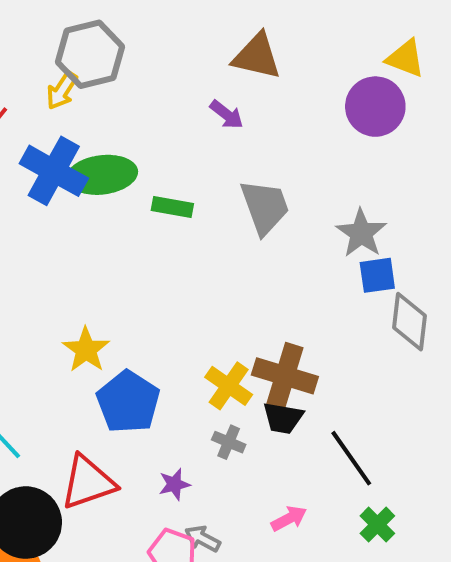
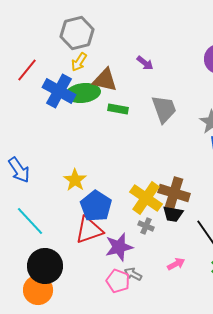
brown triangle: (257, 56) -> (105, 80), moved
yellow arrow: (62, 90) -> (79, 62), moved
yellow cross: (229, 386) -> (146, 198), size x1.4
red triangle: (88, 482) -> (89, 230), moved
purple star: (174, 484) -> (119, 247), size x1.8

